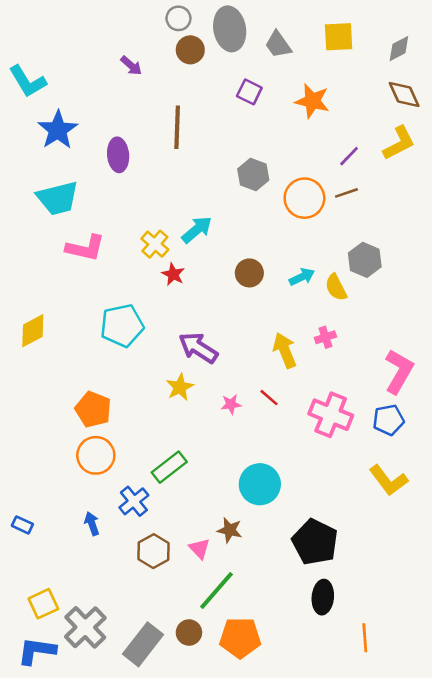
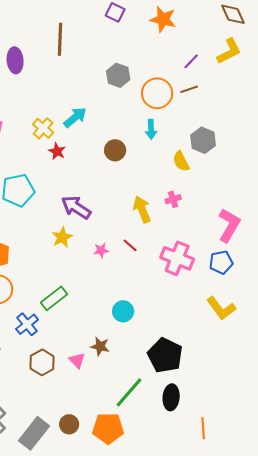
cyan arrow: (302, 277) -> (151, 129), moved, turned 114
cyan circle: (260, 484) -> (123, 311), size x0.7
green line: (217, 591) -> (129, 392), moved

